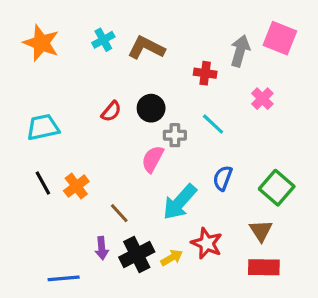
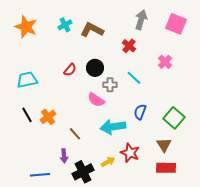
gray arrow: (240, 51) -> (141, 20), moved
red cross: (205, 73) -> (129, 46), turned 32
pink semicircle: (153, 159) -> (96, 100), turned -84
cyan arrow: (180, 202) -> (113, 127), turned 40
black cross: (137, 254) -> (83, 172), moved

